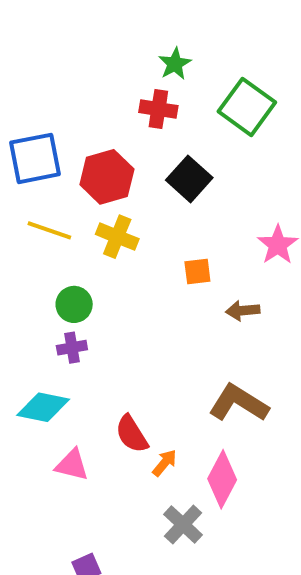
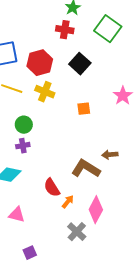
brown arrow: (243, 311) -> (110, 155), moved
brown L-shape: (239, 403) -> (86, 169), moved
pink triangle: (72, 465) -> (17, 215), moved

